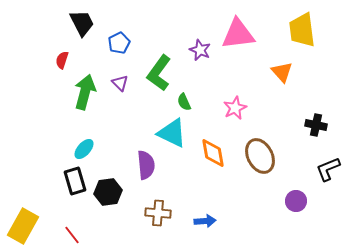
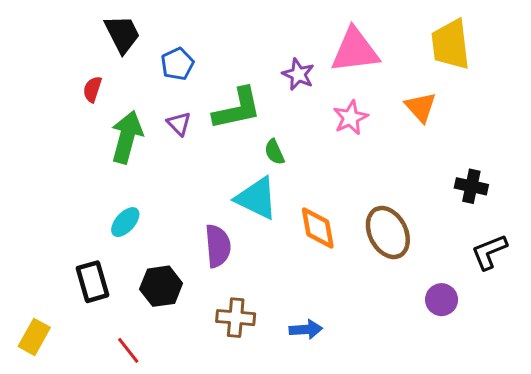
green L-shape: (159, 73) -> (237, 109), turned -138
pink star: (235, 108) -> (351, 118), moved
black rectangle: (75, 181) -> (92, 282), moved
yellow rectangle: (23, 226) -> (34, 337), size x0.7
red line: (72, 235) -> (128, 350), moved

